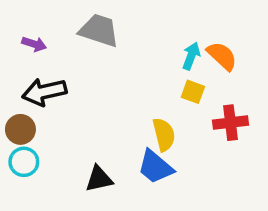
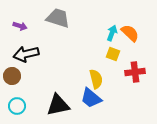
cyan circle: (24, 162) -> (17, 106), moved
black triangle: (99, 179) -> (58, 105), size x1.4

